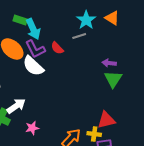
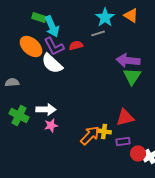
red semicircle: (57, 48) -> (76, 45), turned 120
purple arrow: (109, 63) -> (128, 60), size x1.6
white arrow: (16, 106) -> (46, 109), moved, turned 36
yellow cross: (94, 134) -> (104, 131), moved

